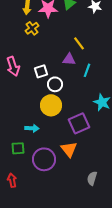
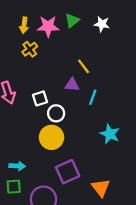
purple square: (79, 123) -> (68, 172), moved
cyan arrow: (32, 128) -> (17, 166), moved
orange triangle: (69, 149) -> (101, 188), moved

